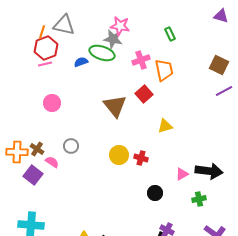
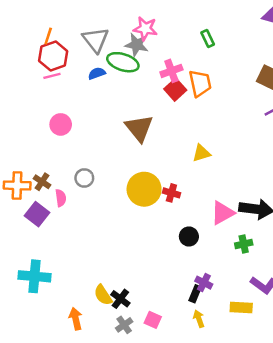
gray triangle: (64, 25) -> (96, 40), moved, turned 40
red square: (144, 94) -> (175, 90), moved
yellow circle: (119, 155) -> (144, 189), size x1.4
pink semicircle: (52, 162) -> (61, 198), turned 48
pink triangle: (182, 174) -> (223, 213), size x1.5

